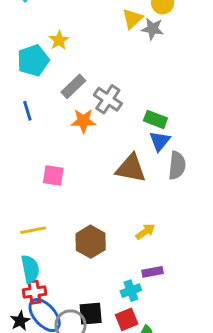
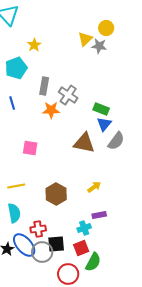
yellow star: (59, 40) -> (34, 45), moved
gray rectangle: (73, 86) -> (44, 86), turned -36
gray semicircle: (177, 165) -> (116, 141), turned 30
red cross: (35, 292) -> (38, 229), moved

